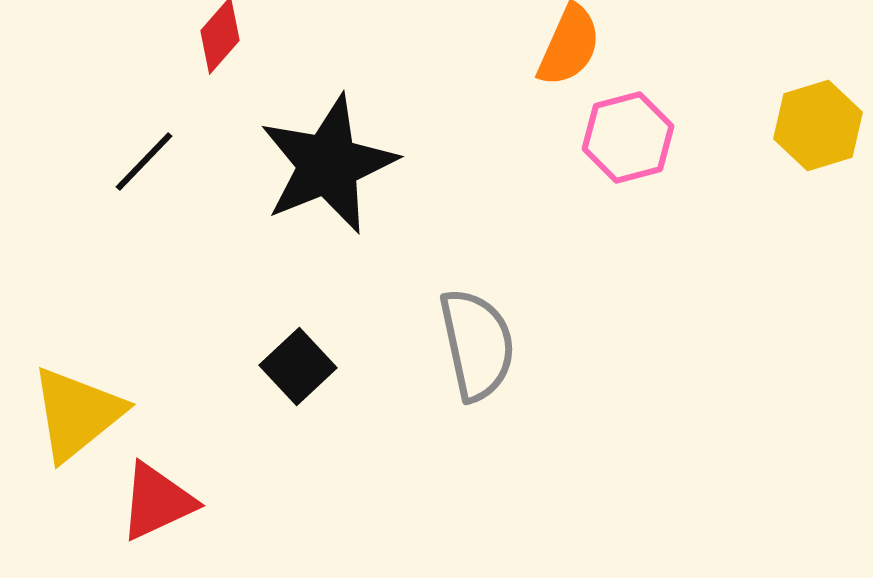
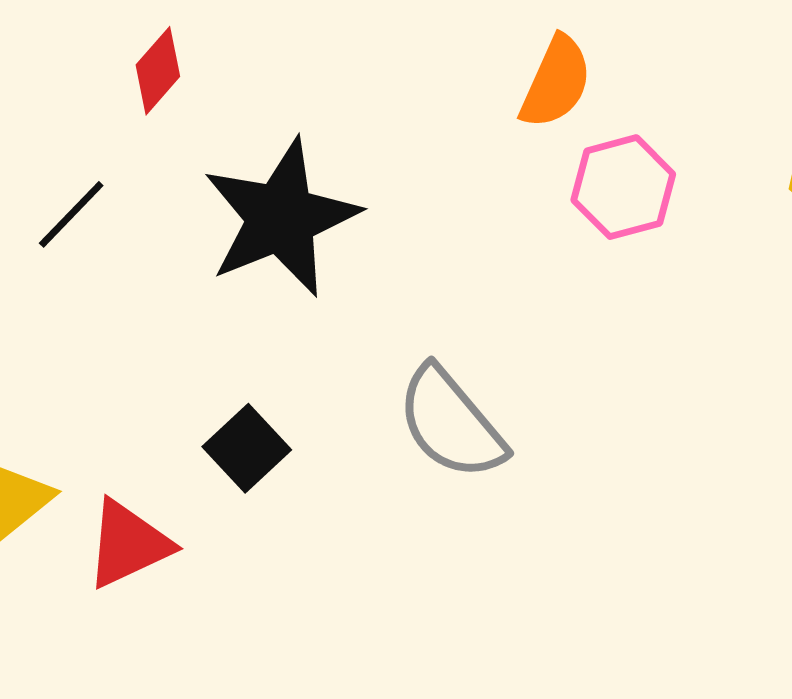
gray semicircle: (477, 344) -> (451, 423), turned 152
red triangle: (157, 502) -> (128, 544), moved

